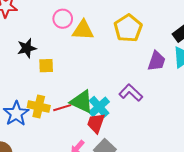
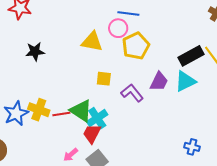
pink circle: (63, 19) -> (118, 28), moved
yellow square: (46, 66) -> (104, 79), moved
purple L-shape: (131, 93) -> (132, 93), moved

